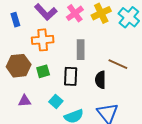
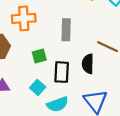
green square: (43, 71) -> (39, 56), moved
black rectangle: (71, 76) -> (62, 72), moved

